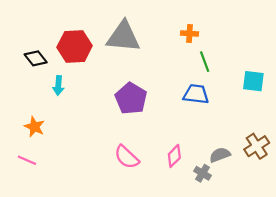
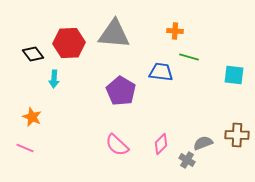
green line: (205, 62) -> (189, 57), turned -54
blue trapezoid: (196, 94) -> (161, 72), moved
brown cross: (257, 146) -> (237, 135), turned 35

